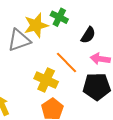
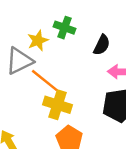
yellow star: (36, 25) -> (38, 41), size x0.7
orange line: (66, 63) -> (45, 80), moved

